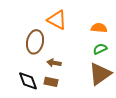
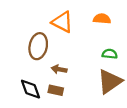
orange semicircle: (99, 28) -> (102, 19), moved
green semicircle: (100, 49) -> (110, 54), turned 32

